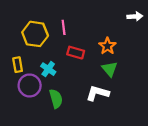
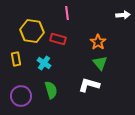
pink line: (64, 27) -> (67, 13), moved
red rectangle: (76, 53) -> (58, 39), moved
purple circle: (30, 85) -> (21, 96), moved

